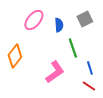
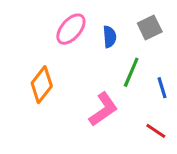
green line: (73, 48) -> (131, 72), turned 42
blue line: (90, 68) -> (162, 88), moved

